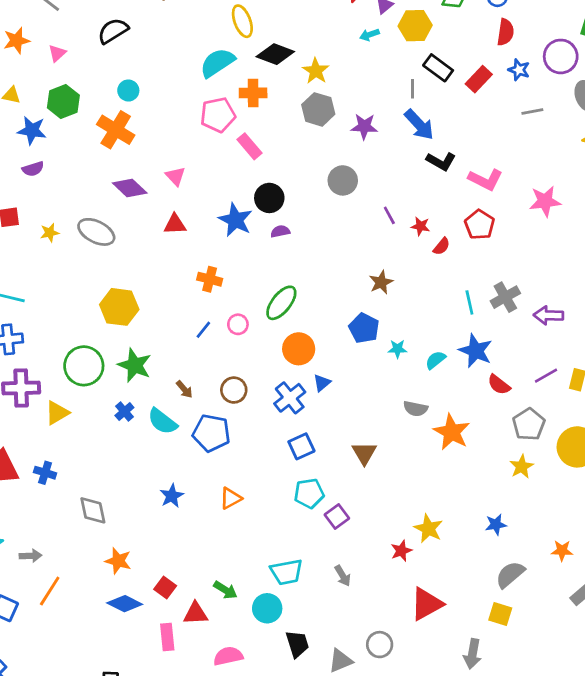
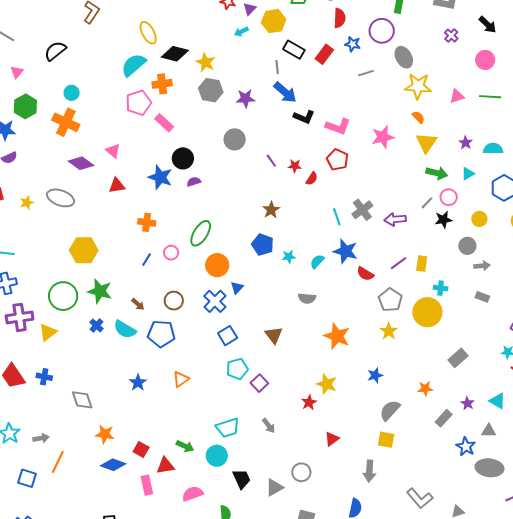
orange star: (452, 432) -> (337, 336), moved
red triangle: (427, 604) -> (332, 439), size x0.6

